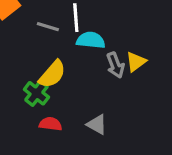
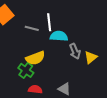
yellow triangle: (136, 62) -> (91, 57), moved
yellow semicircle: (52, 74) -> (35, 58), turned 30

